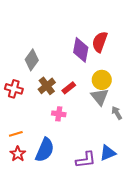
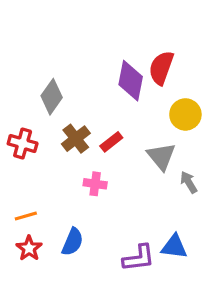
yellow circle: (102, 80) -> (185, 114), moved
blue semicircle: (45, 150) -> (73, 242), size x0.7
blue triangle: (108, 153) -> (174, 247), turned 30

